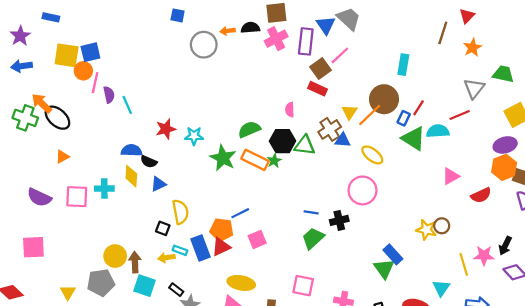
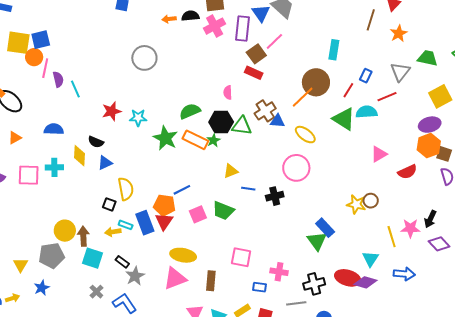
gray circle: (204, 45) -> (144, 58), moved
yellow triangle: (350, 112) -> (231, 171), moved, turned 35
blue rectangle: (404, 118) -> (366, 76), moved
blue semicircle: (132, 150) -> (54, 129), moved
green trapezoid: (313, 238) -> (223, 211), moved, turned -115
red triangle: (221, 247) -> (164, 221), turned -30

